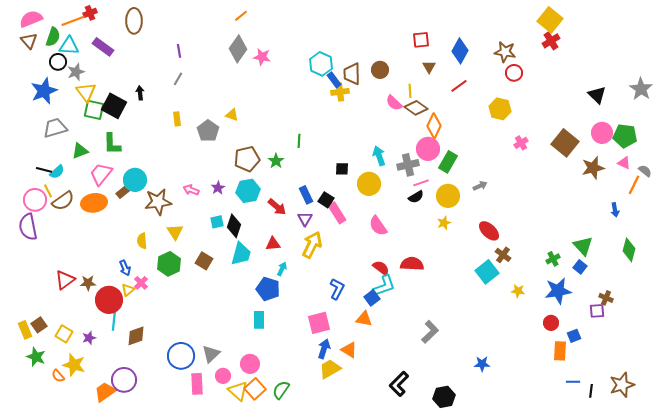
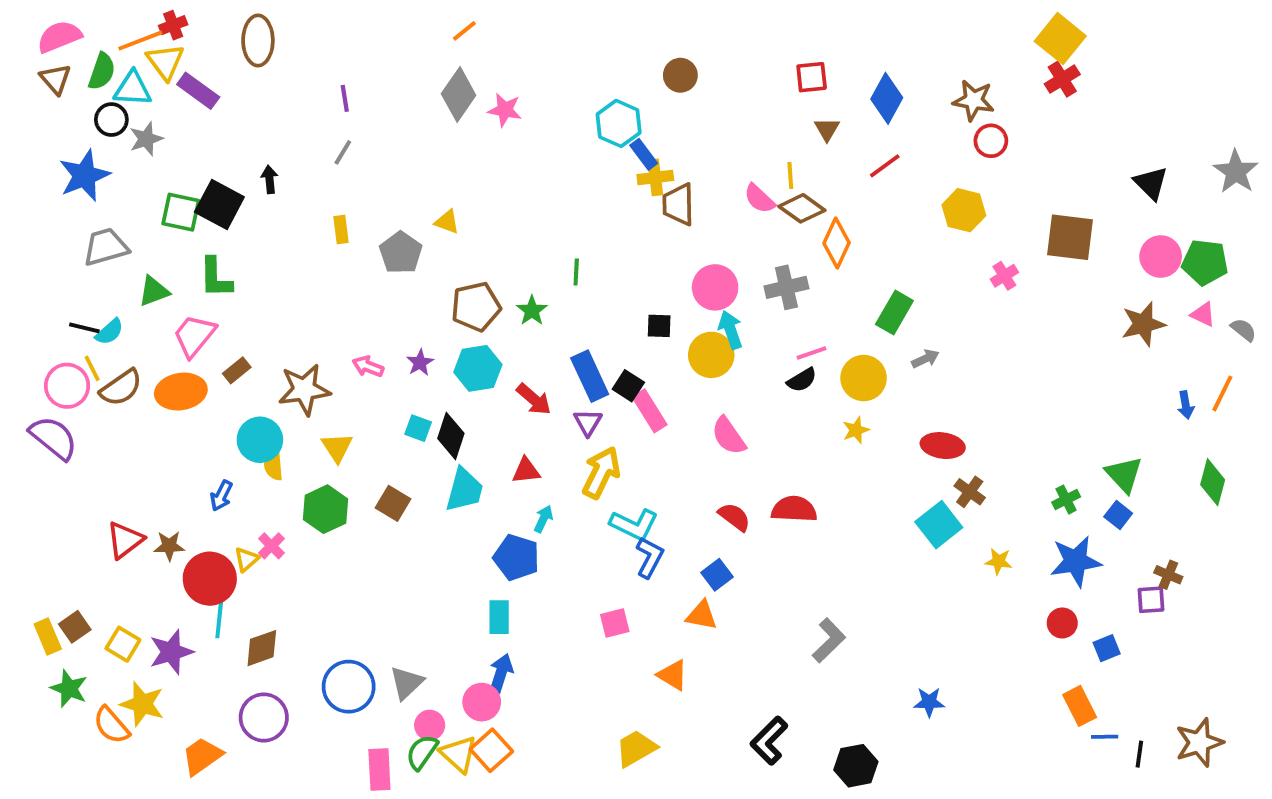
brown circle: (380, 70) -> (680, 75), moved
brown trapezoid: (352, 74) -> (678, 204), moved
yellow triangle: (86, 92) -> (165, 62), moved
brown square: (565, 143) -> (1070, 237), moved, turned -32
pink circle: (428, 149) -> (715, 287), moved
cyan arrow: (379, 156) -> (731, 330), moved
green rectangle: (448, 162) -> (894, 312), moved
gray cross: (408, 165) -> (786, 287), moved
cyan circle: (135, 180) -> (260, 440), moved
orange line: (634, 185) -> (1222, 393), moved
blue rectangle: (306, 195) -> (590, 376), size x1.4
cyan square: (217, 222) -> (418, 428), turned 32
purple semicircle: (28, 227) -> (54, 438), turned 140
red ellipse: (489, 231) -> (943, 446), turned -35
blue arrow: (125, 268) -> (221, 496), moved, turned 49
cyan L-shape: (384, 286) -> (634, 525), moved, turned 45
pink square: (319, 323) -> (615, 623), size x0.7
purple star: (89, 338) -> (171, 652), size x1.6
blue arrow: (324, 349) -> (501, 673), moved
orange rectangle: (560, 351) -> (1080, 706), moved, turned -30
yellow trapezoid: (330, 369) -> (636, 748), moved
orange semicircle: (58, 376) -> (111, 725), size x1.5
purple circle: (124, 380) -> (264, 717), moved
pink rectangle: (197, 384) -> (379, 770), moved
green semicircle: (281, 390) -> (422, 752), moved

